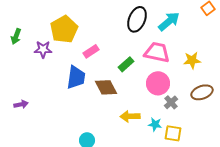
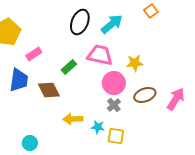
pink circle: (158, 83) -> (114, 83), moved

